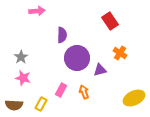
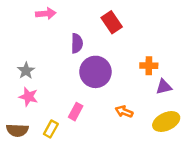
red rectangle: (110, 21) -> (112, 22), moved
orange cross: (120, 53) -> (149, 66), turned -32
purple triangle: (100, 70) -> (164, 87), moved
orange arrow: (84, 92) -> (124, 112), moved, turned -48

